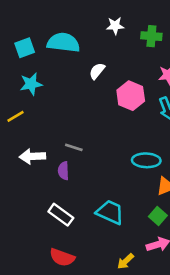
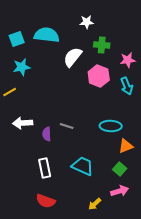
green cross: (151, 36) -> (102, 45), moved
white semicircle: (97, 71) -> (73, 57), size x1.5
gray line: (74, 147) -> (67, 126), moved
white rectangle: (61, 215) -> (45, 168), turned 42

